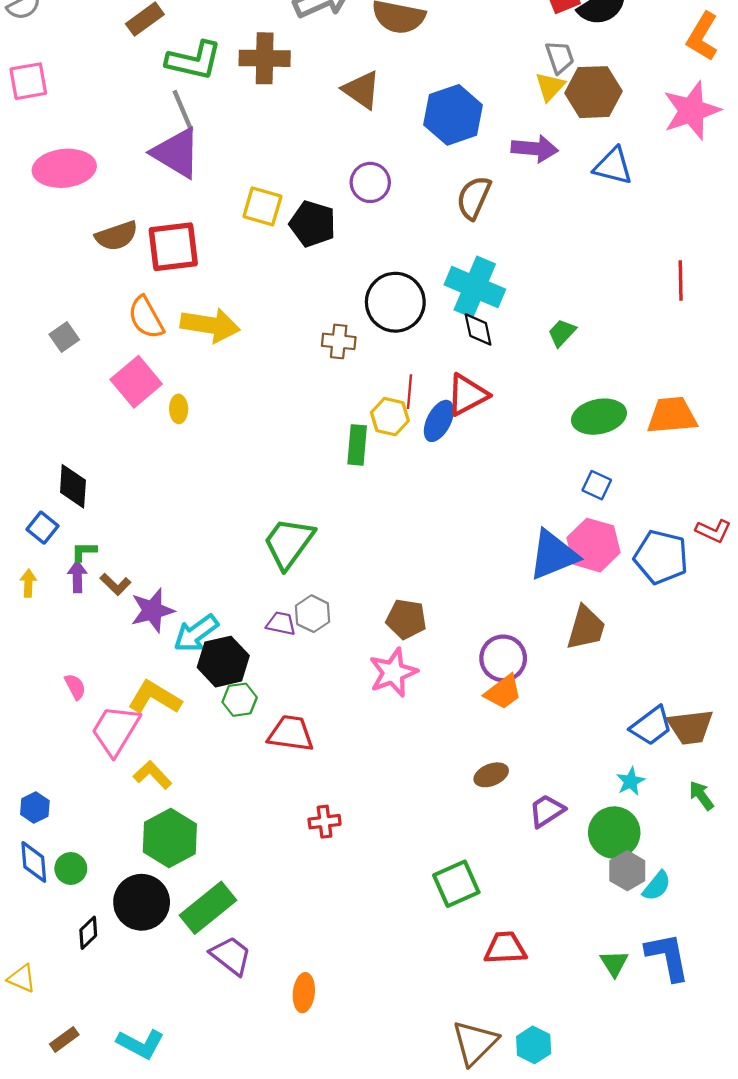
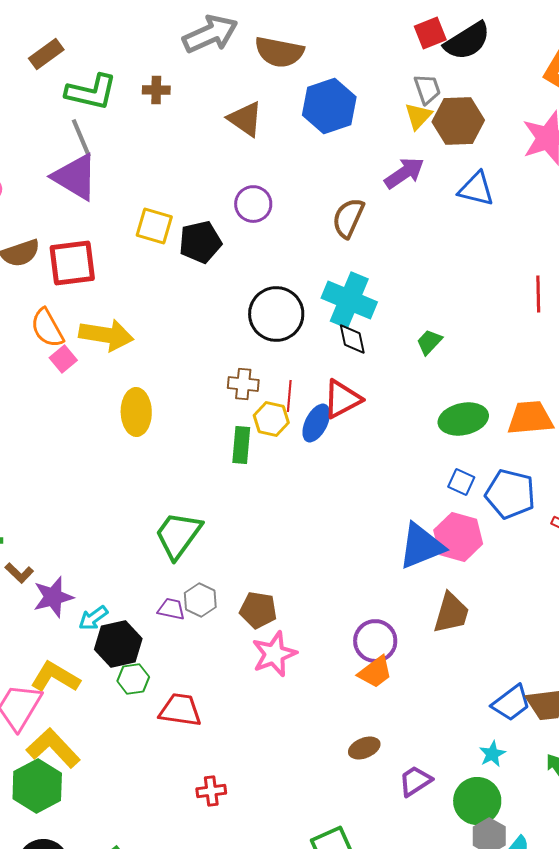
brown cross: (265, 58) -> (156, 90), size x0.6
blue hexagon: (453, 115) -> (329, 106), moved
purple arrow: (535, 149) -> (404, 173), turned -39
black pentagon: (313, 224) -> (200, 242), turned -30
brown cross: (339, 341) -> (243, 384), moved
pink square: (136, 382) -> (63, 359), moved, size x0.6
yellow ellipse: (179, 409) -> (136, 412), moved, size x1.8
blue pentagon: (661, 557) -> (510, 494), moved
brown pentagon: (406, 619) -> (258, 610), moved
cyan arrow: (196, 633) -> (93, 618), size x0.7
yellow L-shape: (152, 775) -> (53, 748), size x1.5
green hexagon: (170, 838) -> (37, 786), moved

